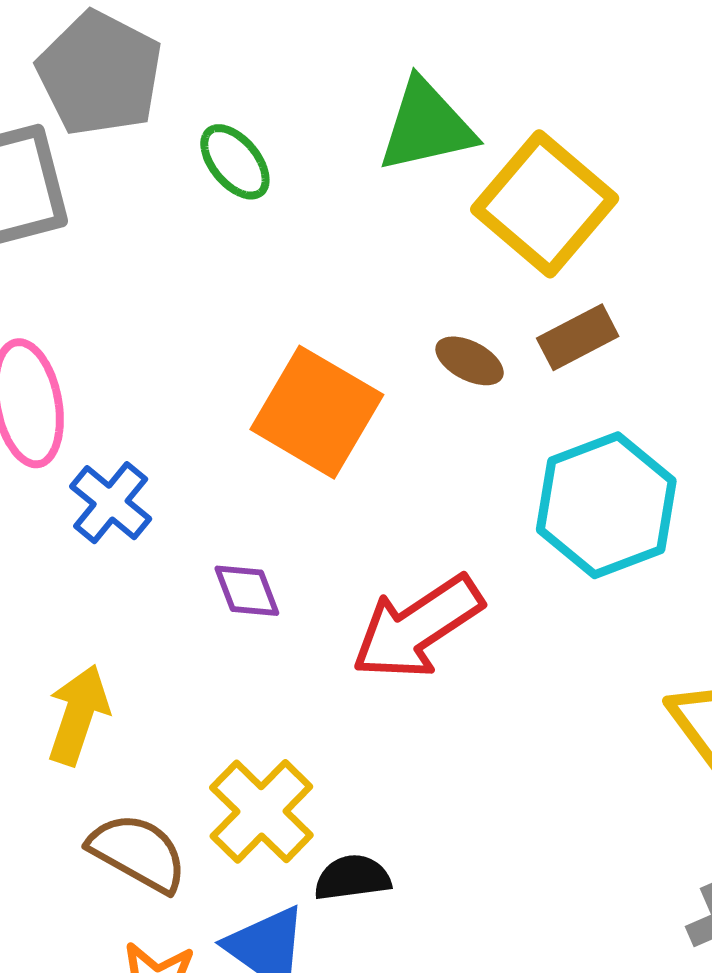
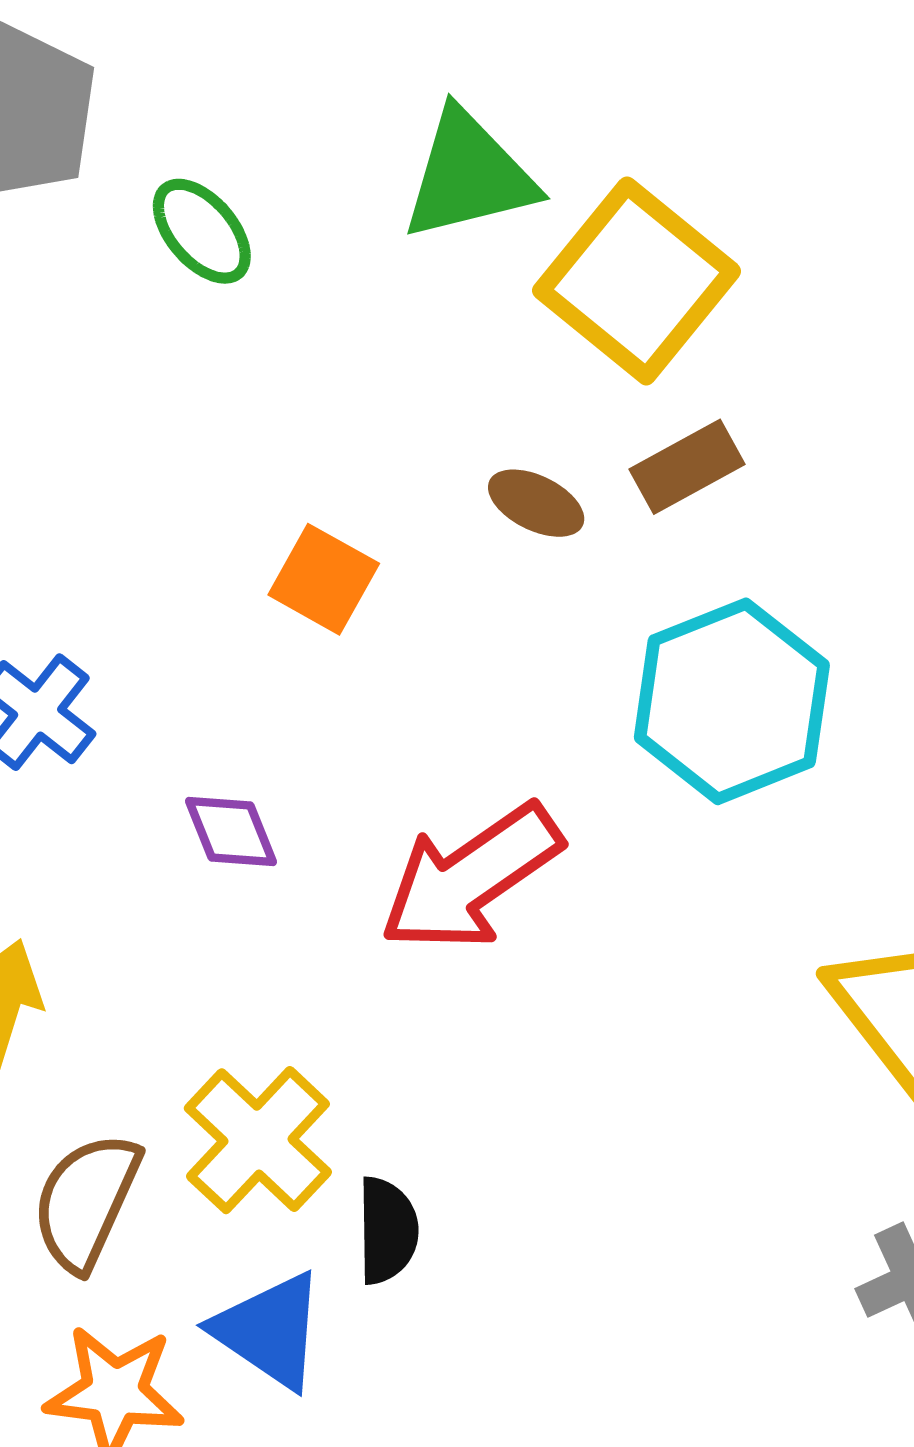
orange square: (317, 412) -> (324, 579), size x0.6
brown semicircle: (138, 853) -> (86, 1202), turned -94
black semicircle: (352, 878) -> (387, 1231), turned 98

